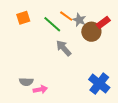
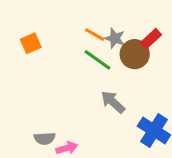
green line: (52, 24) -> (98, 60), moved
gray arrow: (64, 48) -> (113, 102), moved

